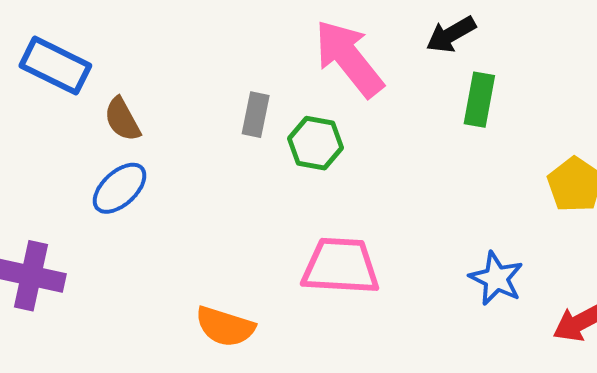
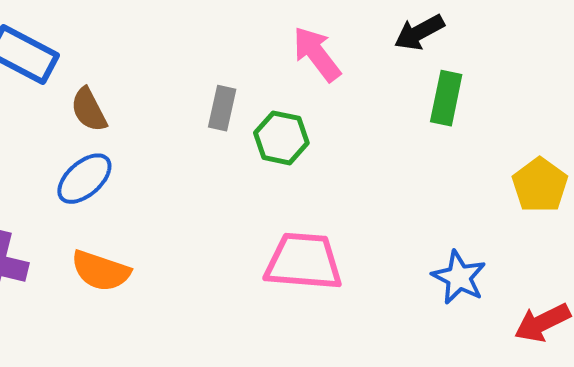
pink arrow: (349, 58) -> (317, 54), size x0.7
orange semicircle: (225, 327) -> (101, 271), moved

